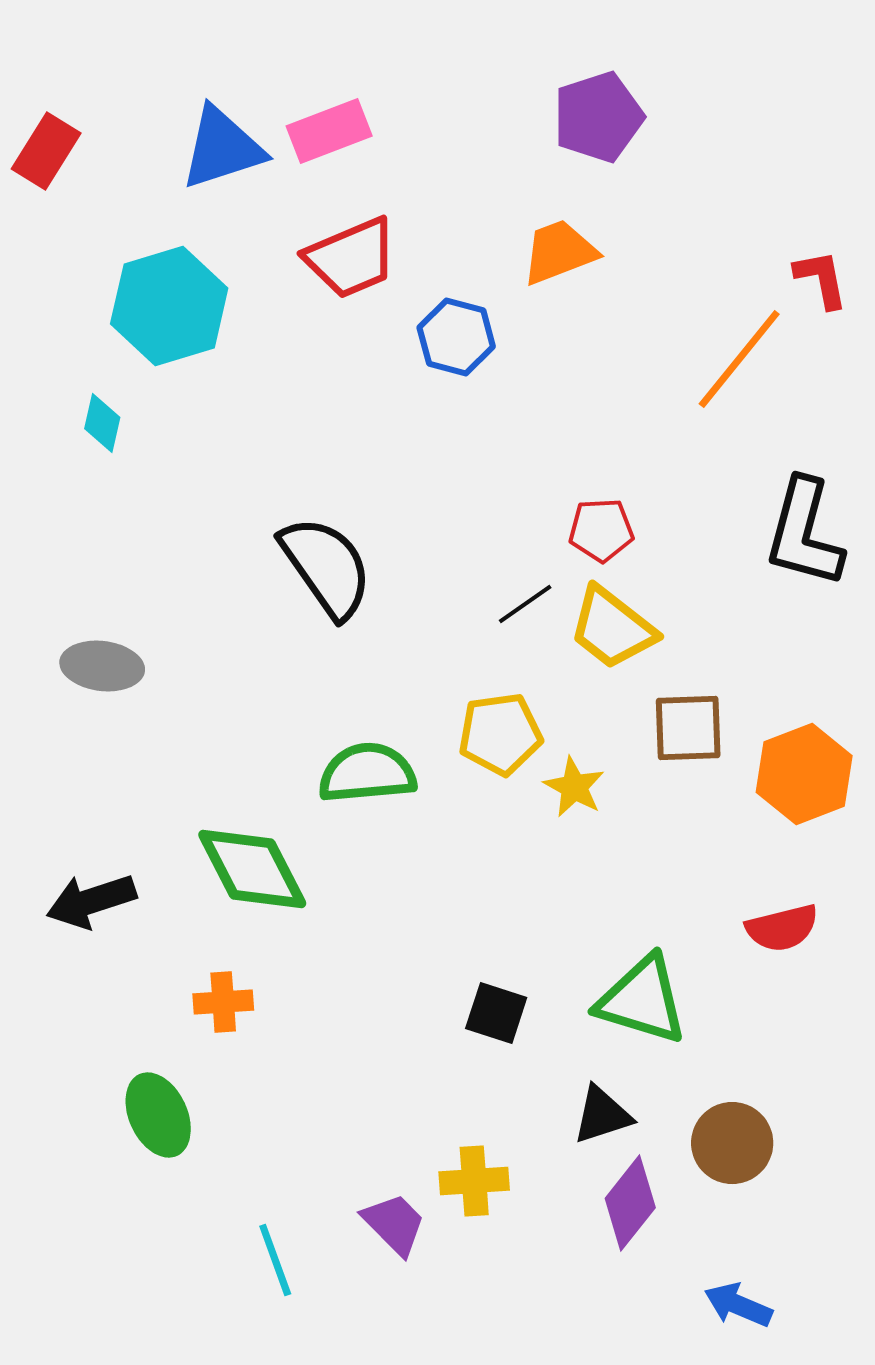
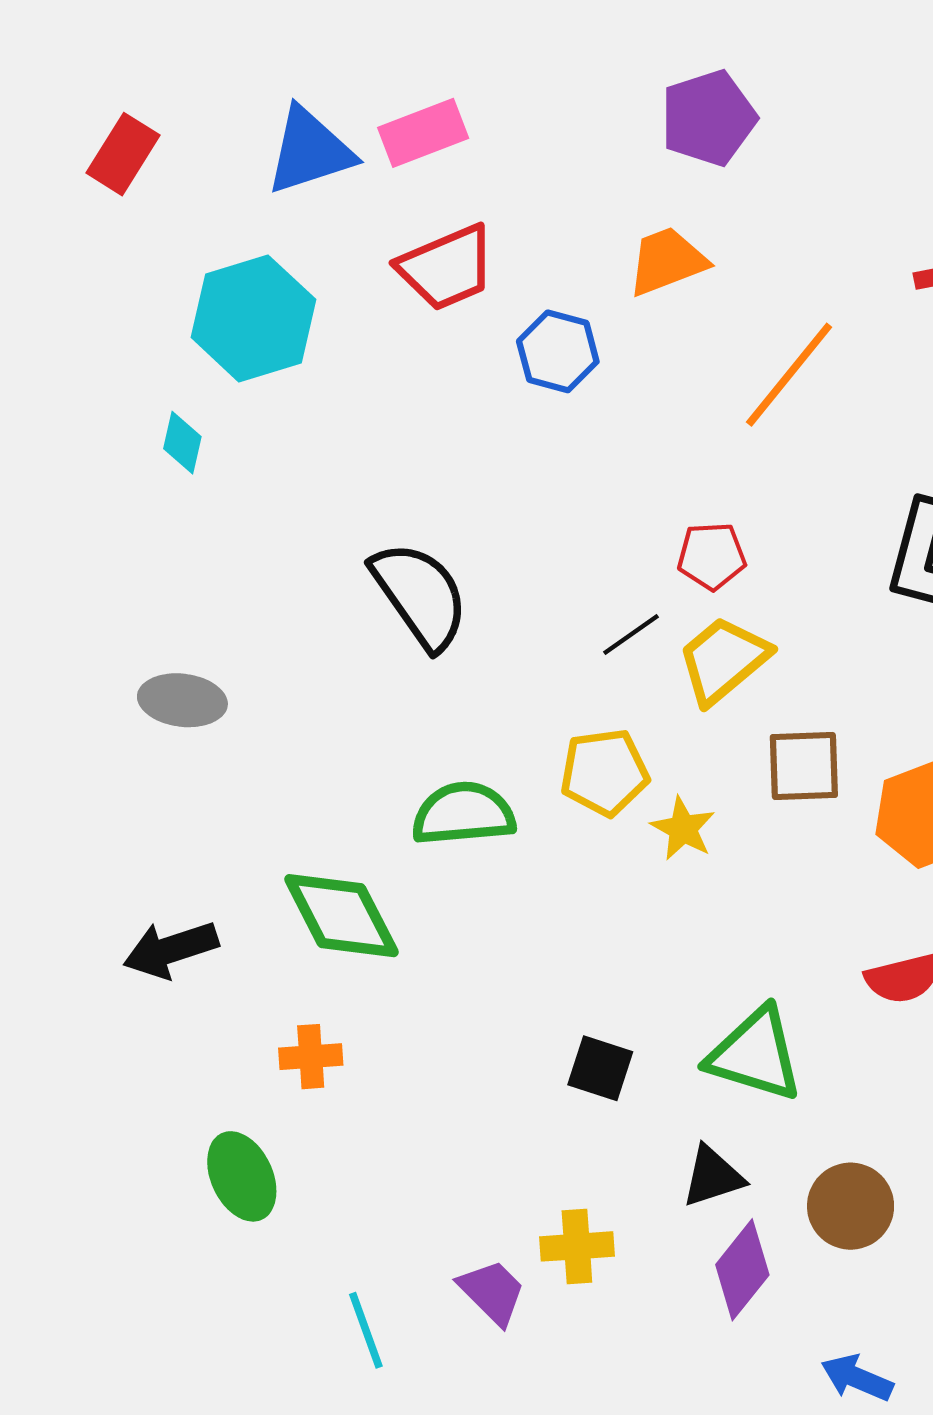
orange line: (739, 359) -> (789, 375), moved
yellow trapezoid: (612, 628) -> (723, 660), turned 102

